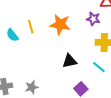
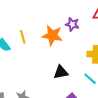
purple star: (93, 19) -> (72, 24), moved

